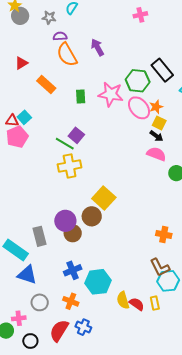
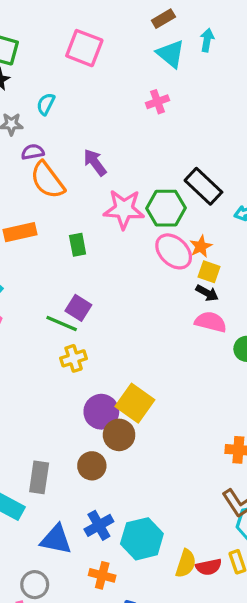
orange rectangle: (46, 84) -> (20, 232), turned -48
pink star: (111, 94) -> (124, 209), moved
yellow cross: (70, 166) -> (74, 358), size x0.7
purple circle: (65, 221) -> (101, 412), moved
gray rectangle: (39, 236) -> (39, 477), turned 30
blue triangle: (27, 275) -> (56, 539), moved
yellow semicircle: (123, 300) -> (186, 564), turned -138
gray circle: (40, 302) -> (35, 585), moved
red semicircle: (137, 304) -> (209, 567), turned 140

